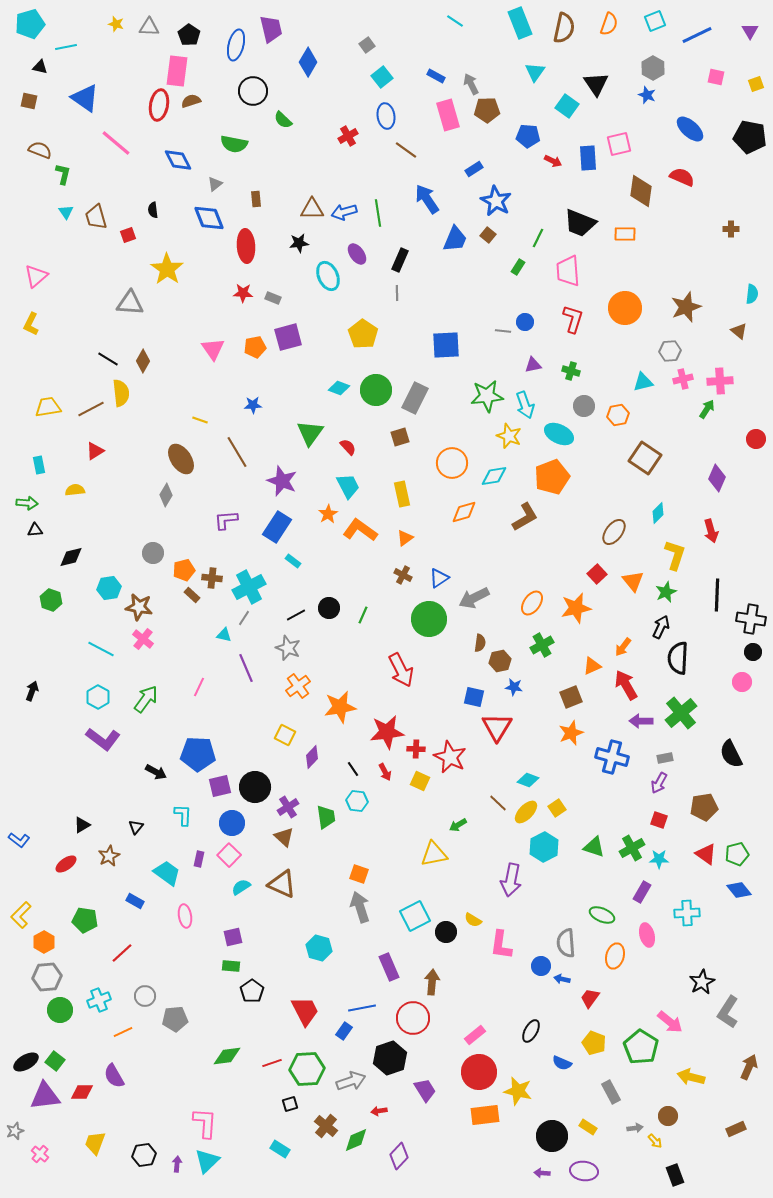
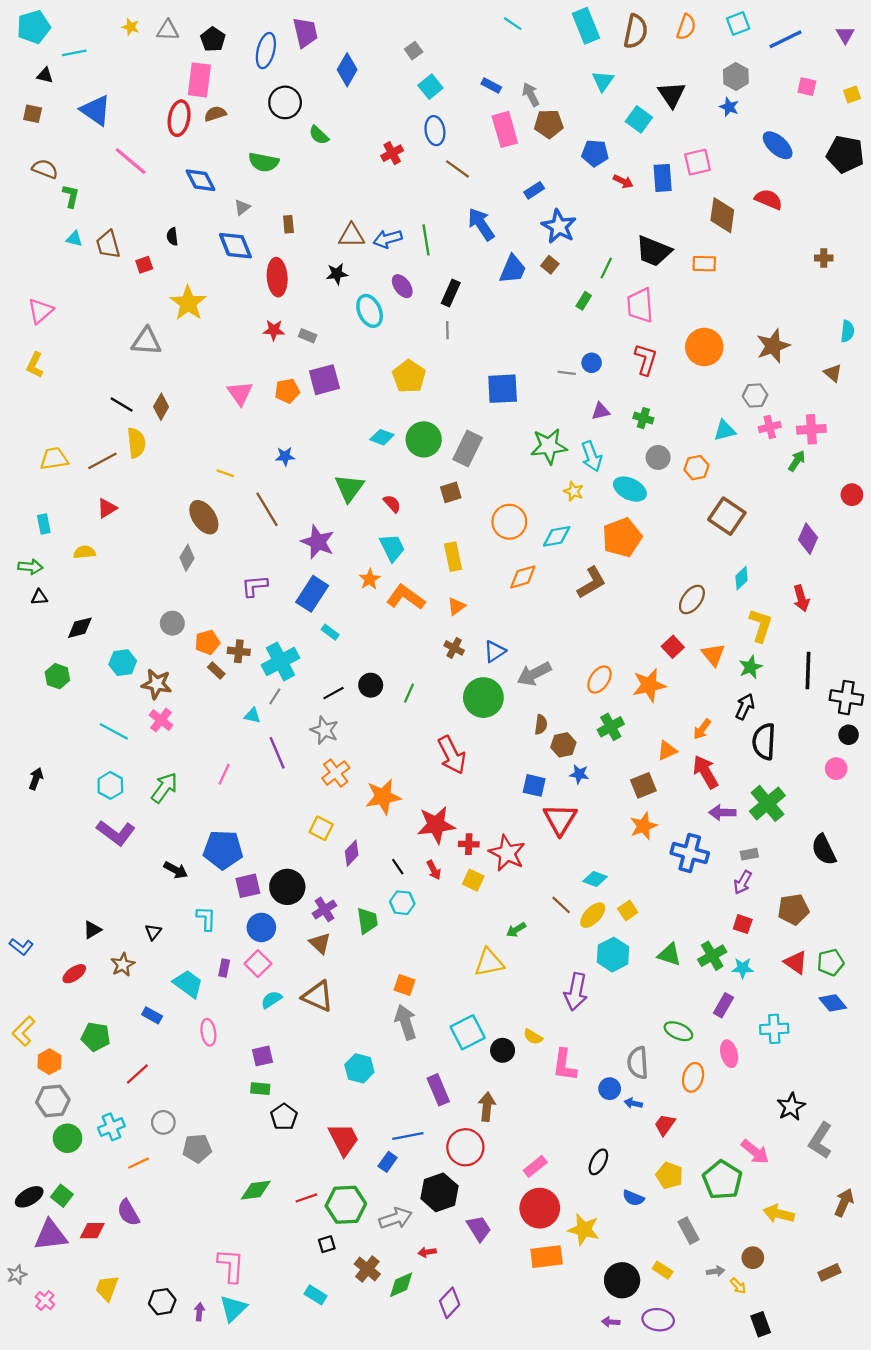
cyan triangle: (66, 212) -> (74, 239), turned -42
yellow star: (509, 436) -> (574, 491), size x0.7

